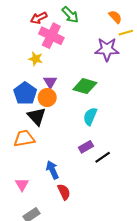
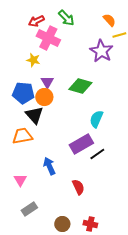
purple star: (107, 49) -> (101, 51), turned 30
blue pentagon: (25, 93) -> (23, 93), turned -30
cyan semicircle: (90, 116) -> (96, 119), moved
purple rectangle: (86, 147) -> (81, 144), size x1.6
red semicircle: (64, 192) -> (78, 187), moved

